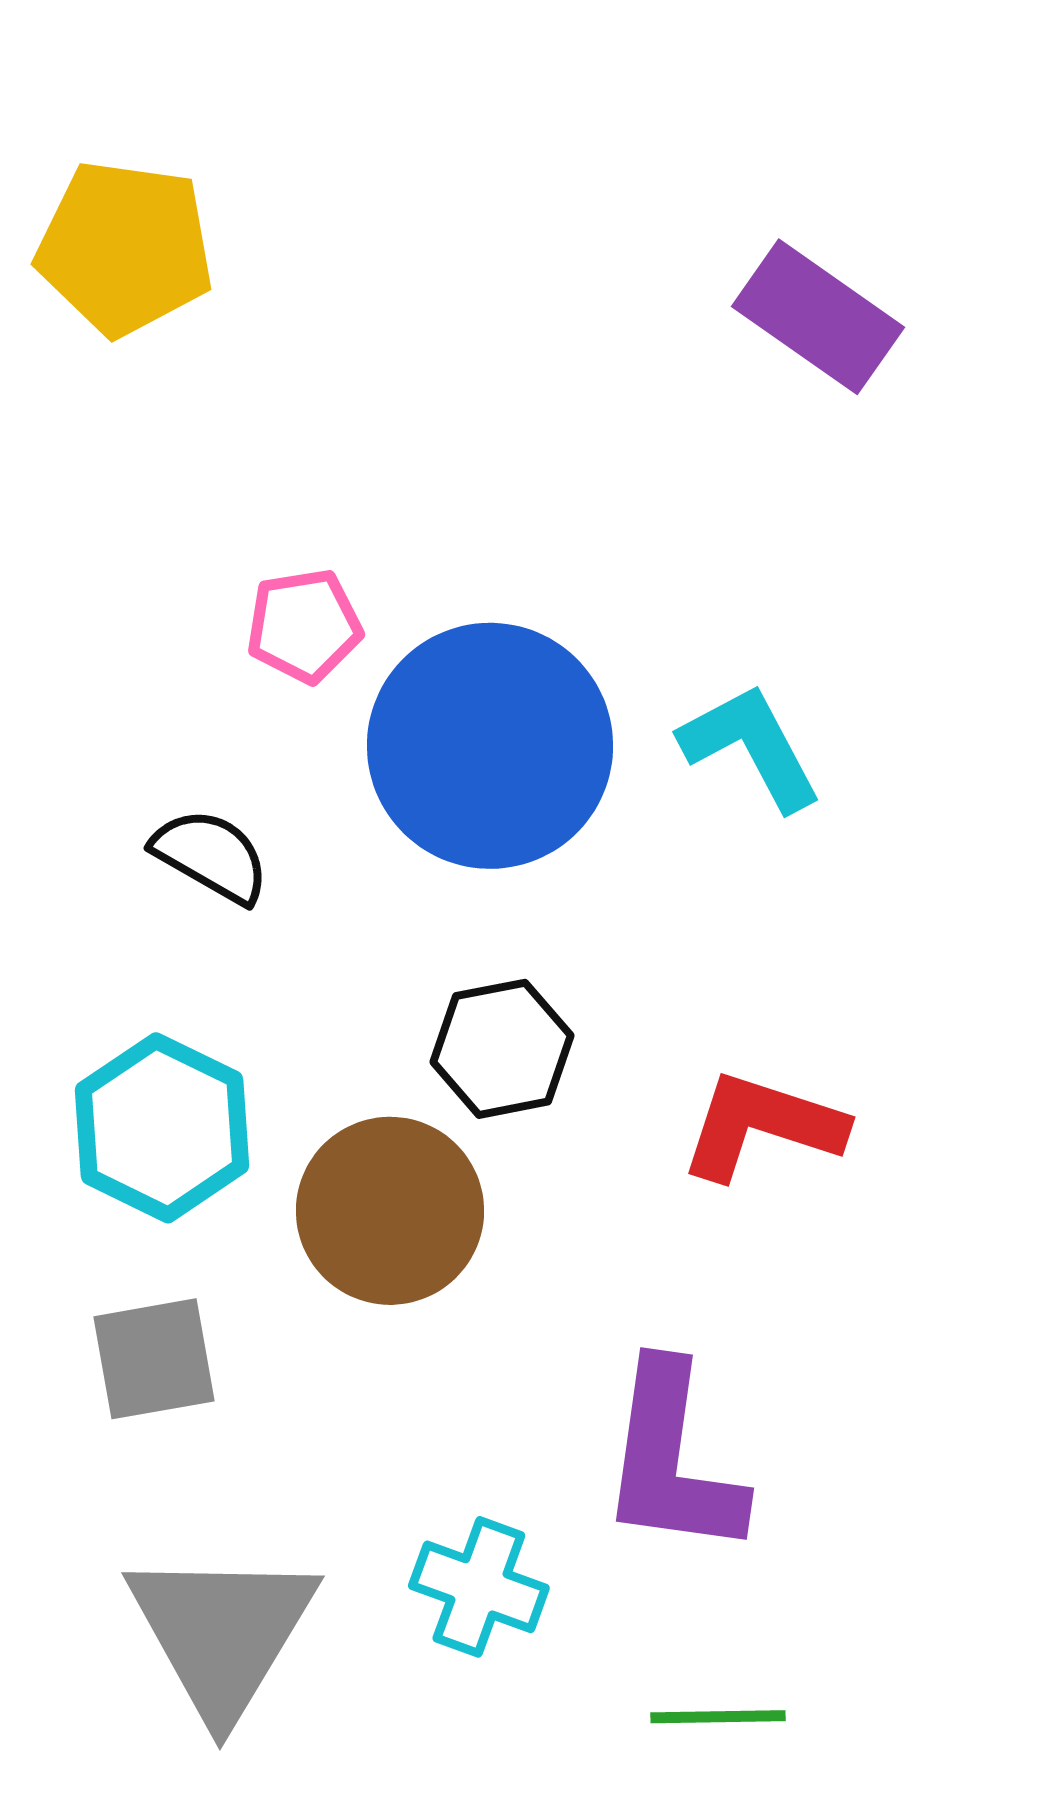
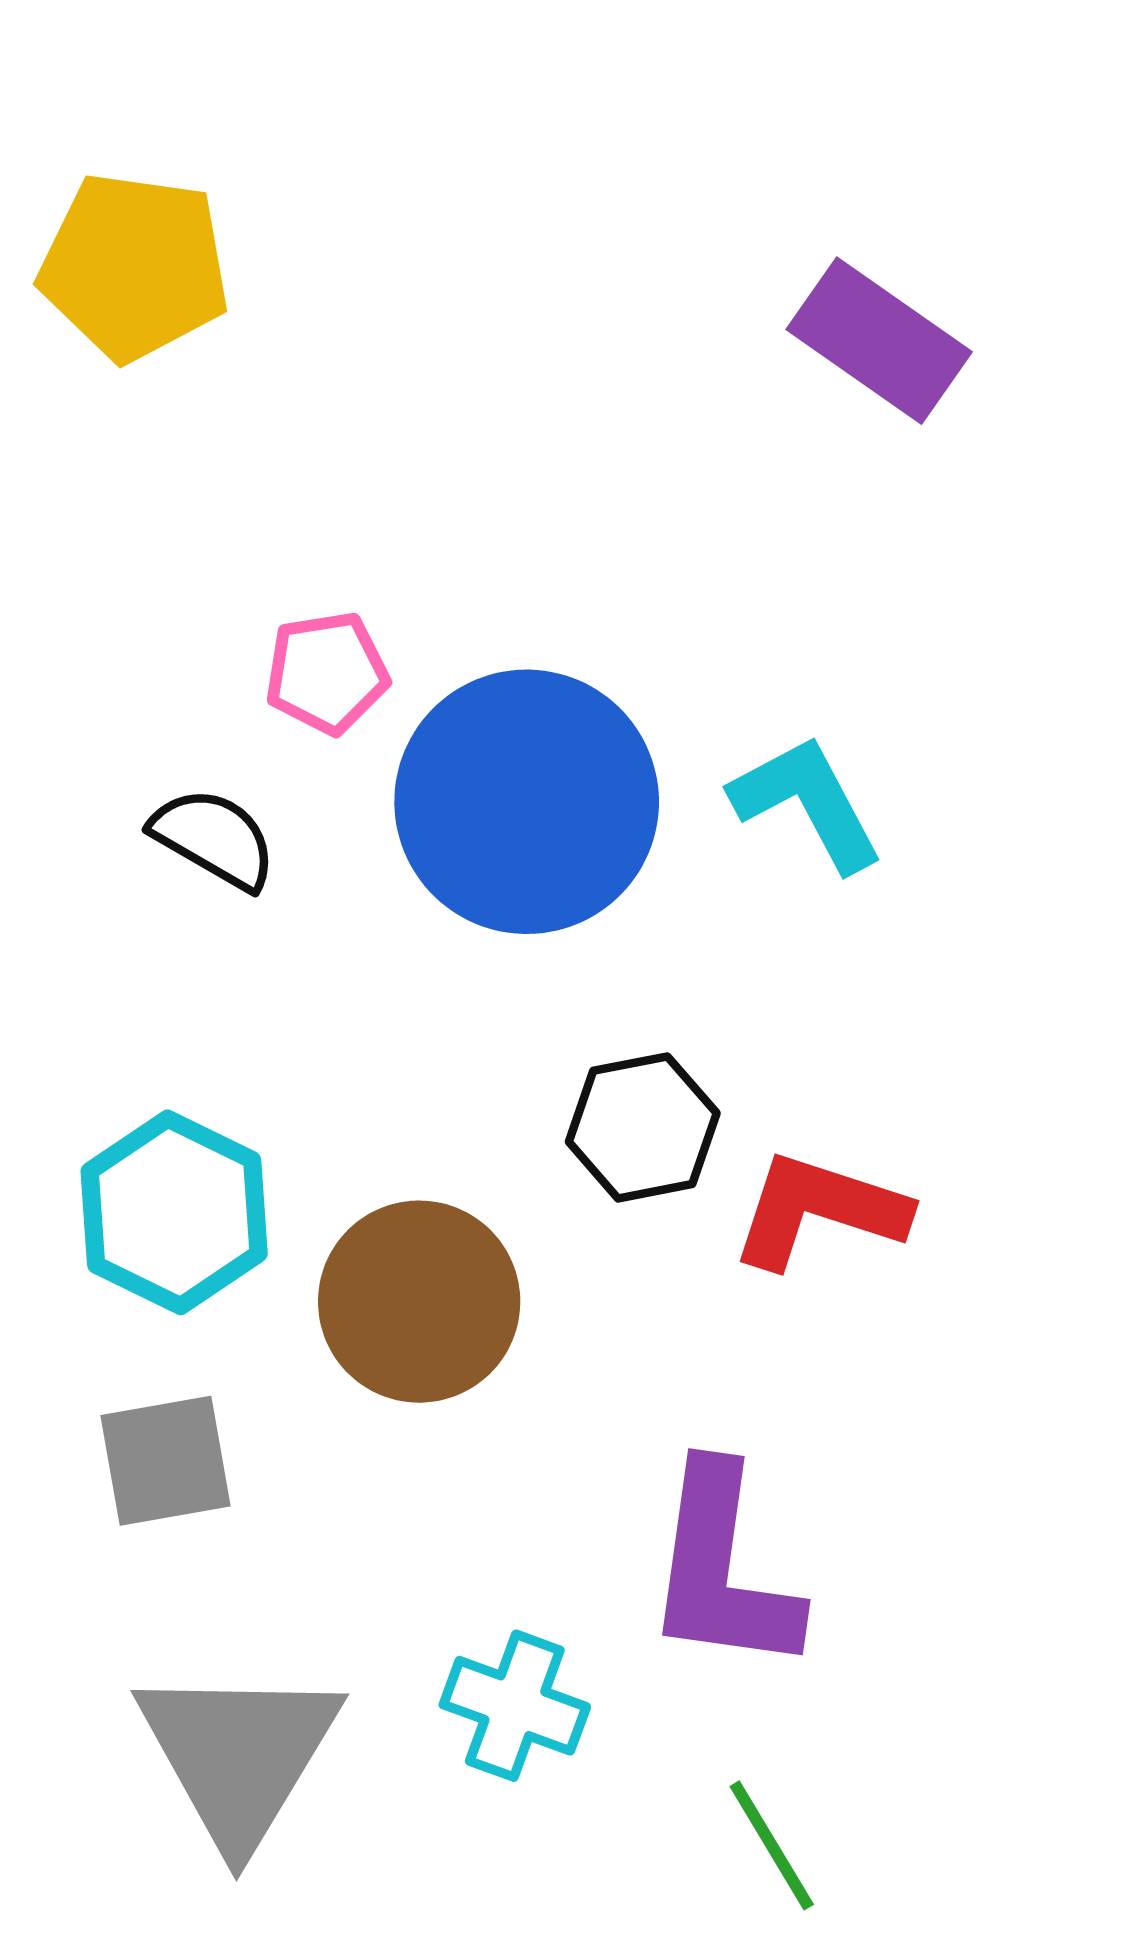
black semicircle: (211, 856) -> (214, 838), moved
black hexagon: (502, 1049) -> (643, 1127), moved
green line: (718, 1717) -> (772, 1845), turned 60

